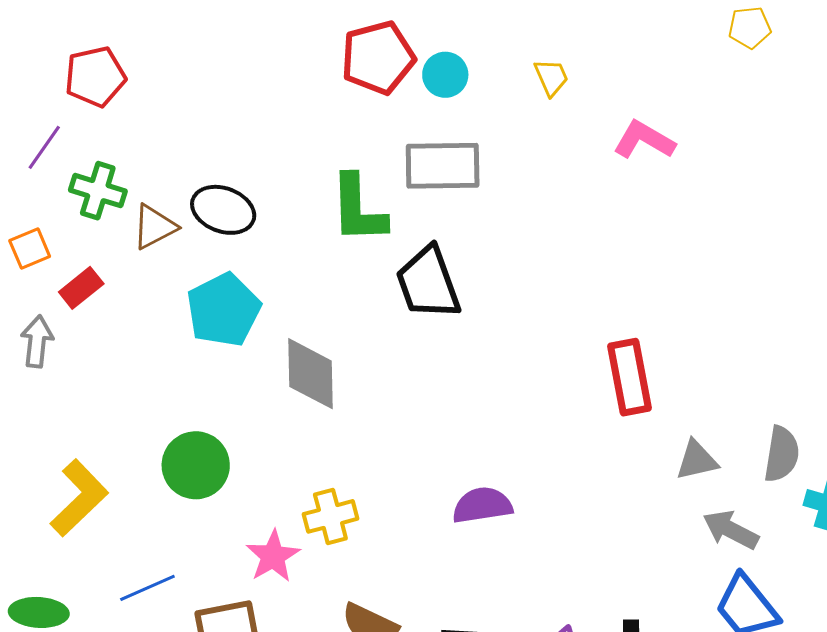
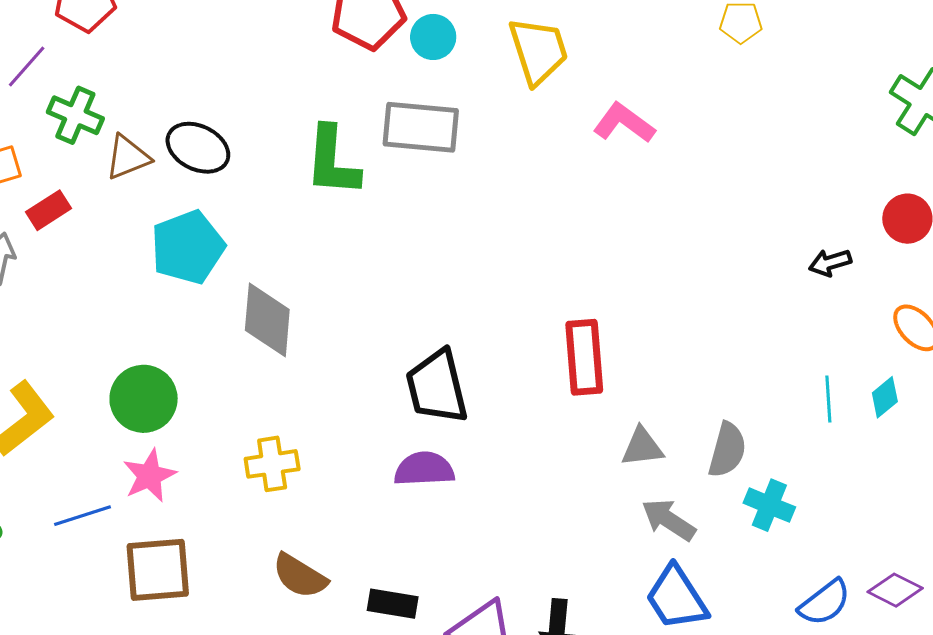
yellow trapezoid: (551, 77) -> (538, 51), size x1.8
black trapezoid: (428, 283) -> (437, 387), moved
pink star: (273, 556) -> (149, 476), moved

